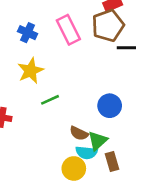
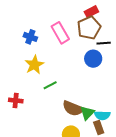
blue circle: (110, 106) -> (93, 59), moved
brown semicircle: (79, 133) -> (73, 108), size x1.5
cyan semicircle: (86, 153) -> (102, 115), moved

